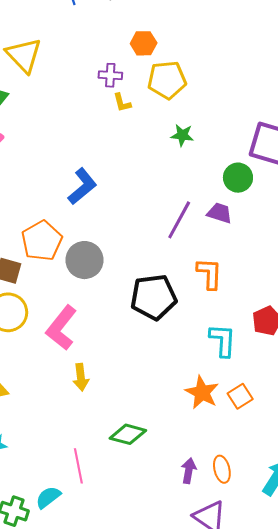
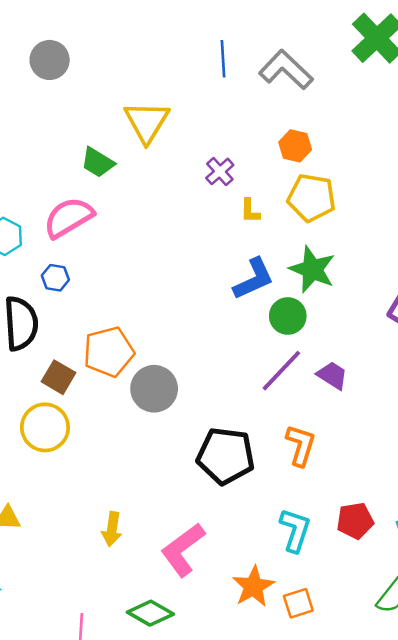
purple cross: (110, 75) -> (220, 171), moved, turned 30
green star: (182, 135) -> (312, 269), size x1.6
green circle: (238, 178) -> (288, 316), moved
blue L-shape: (82, 186) -> (254, 279), moved
pink L-shape: (61, 328) -> (183, 550), moved

